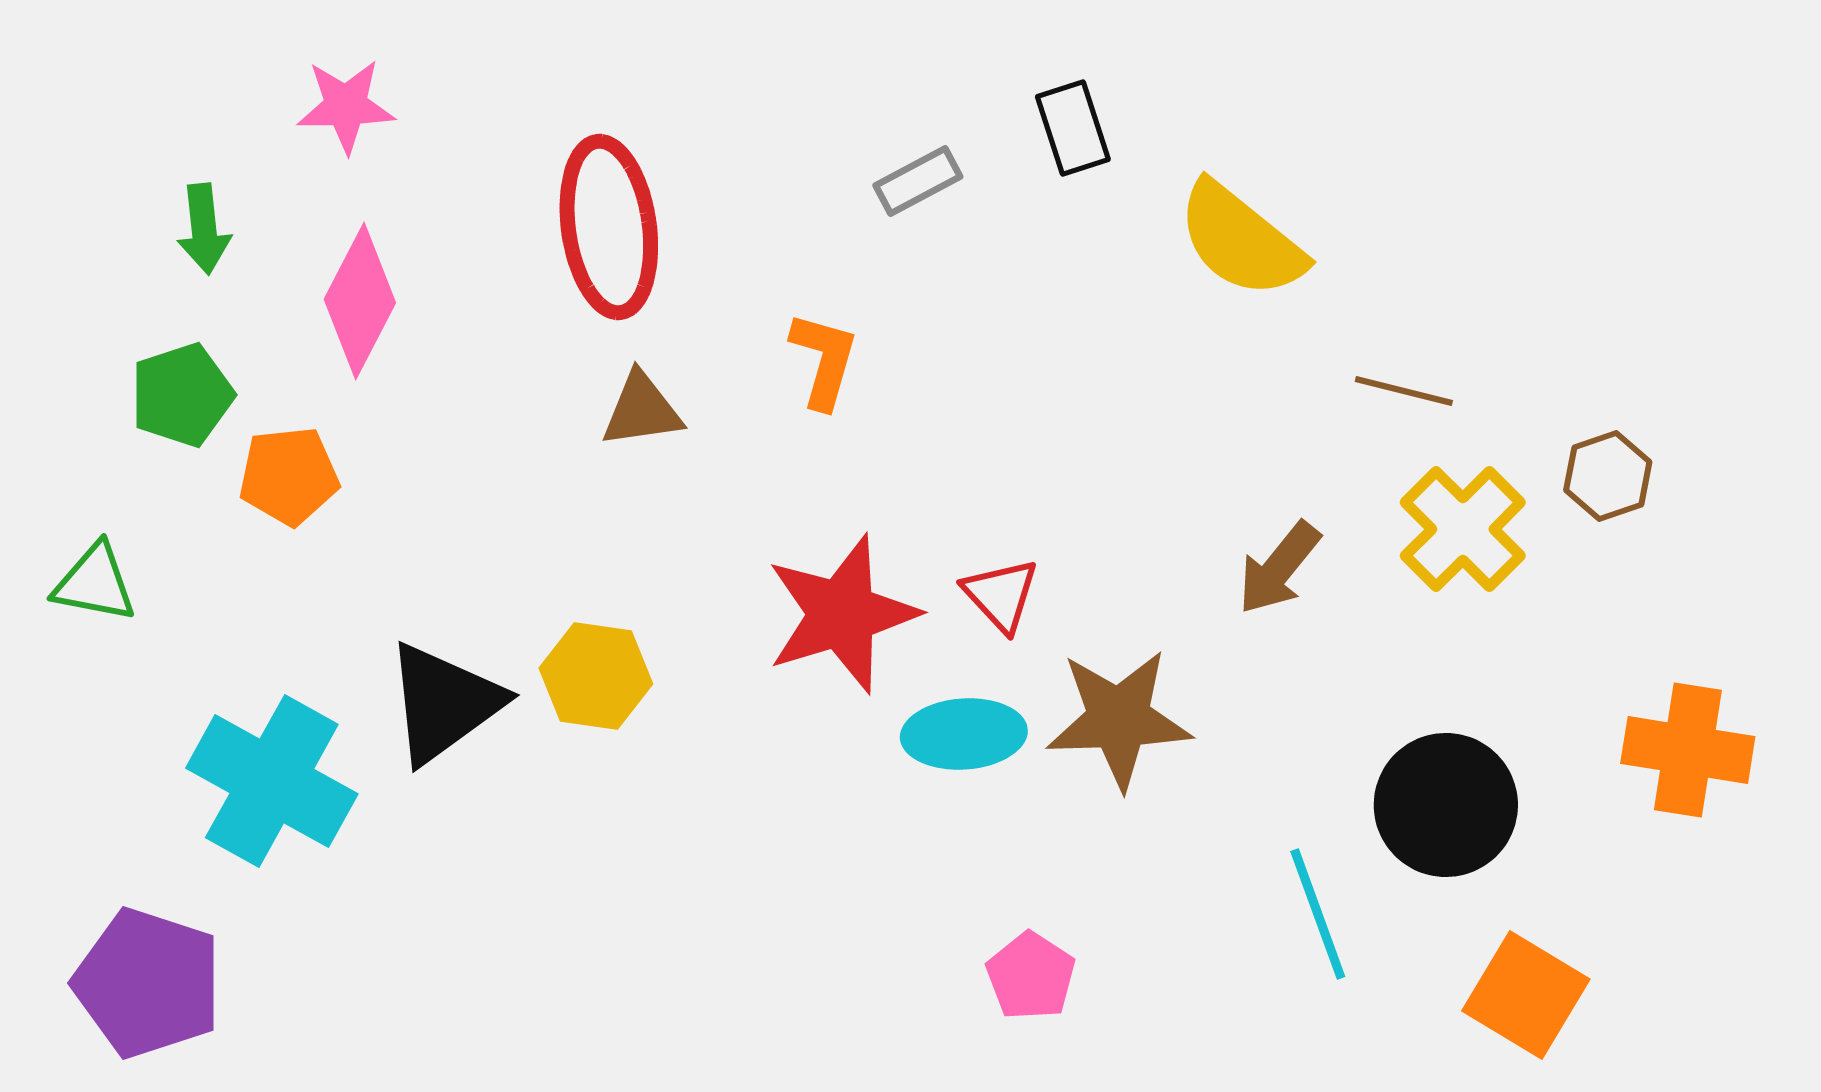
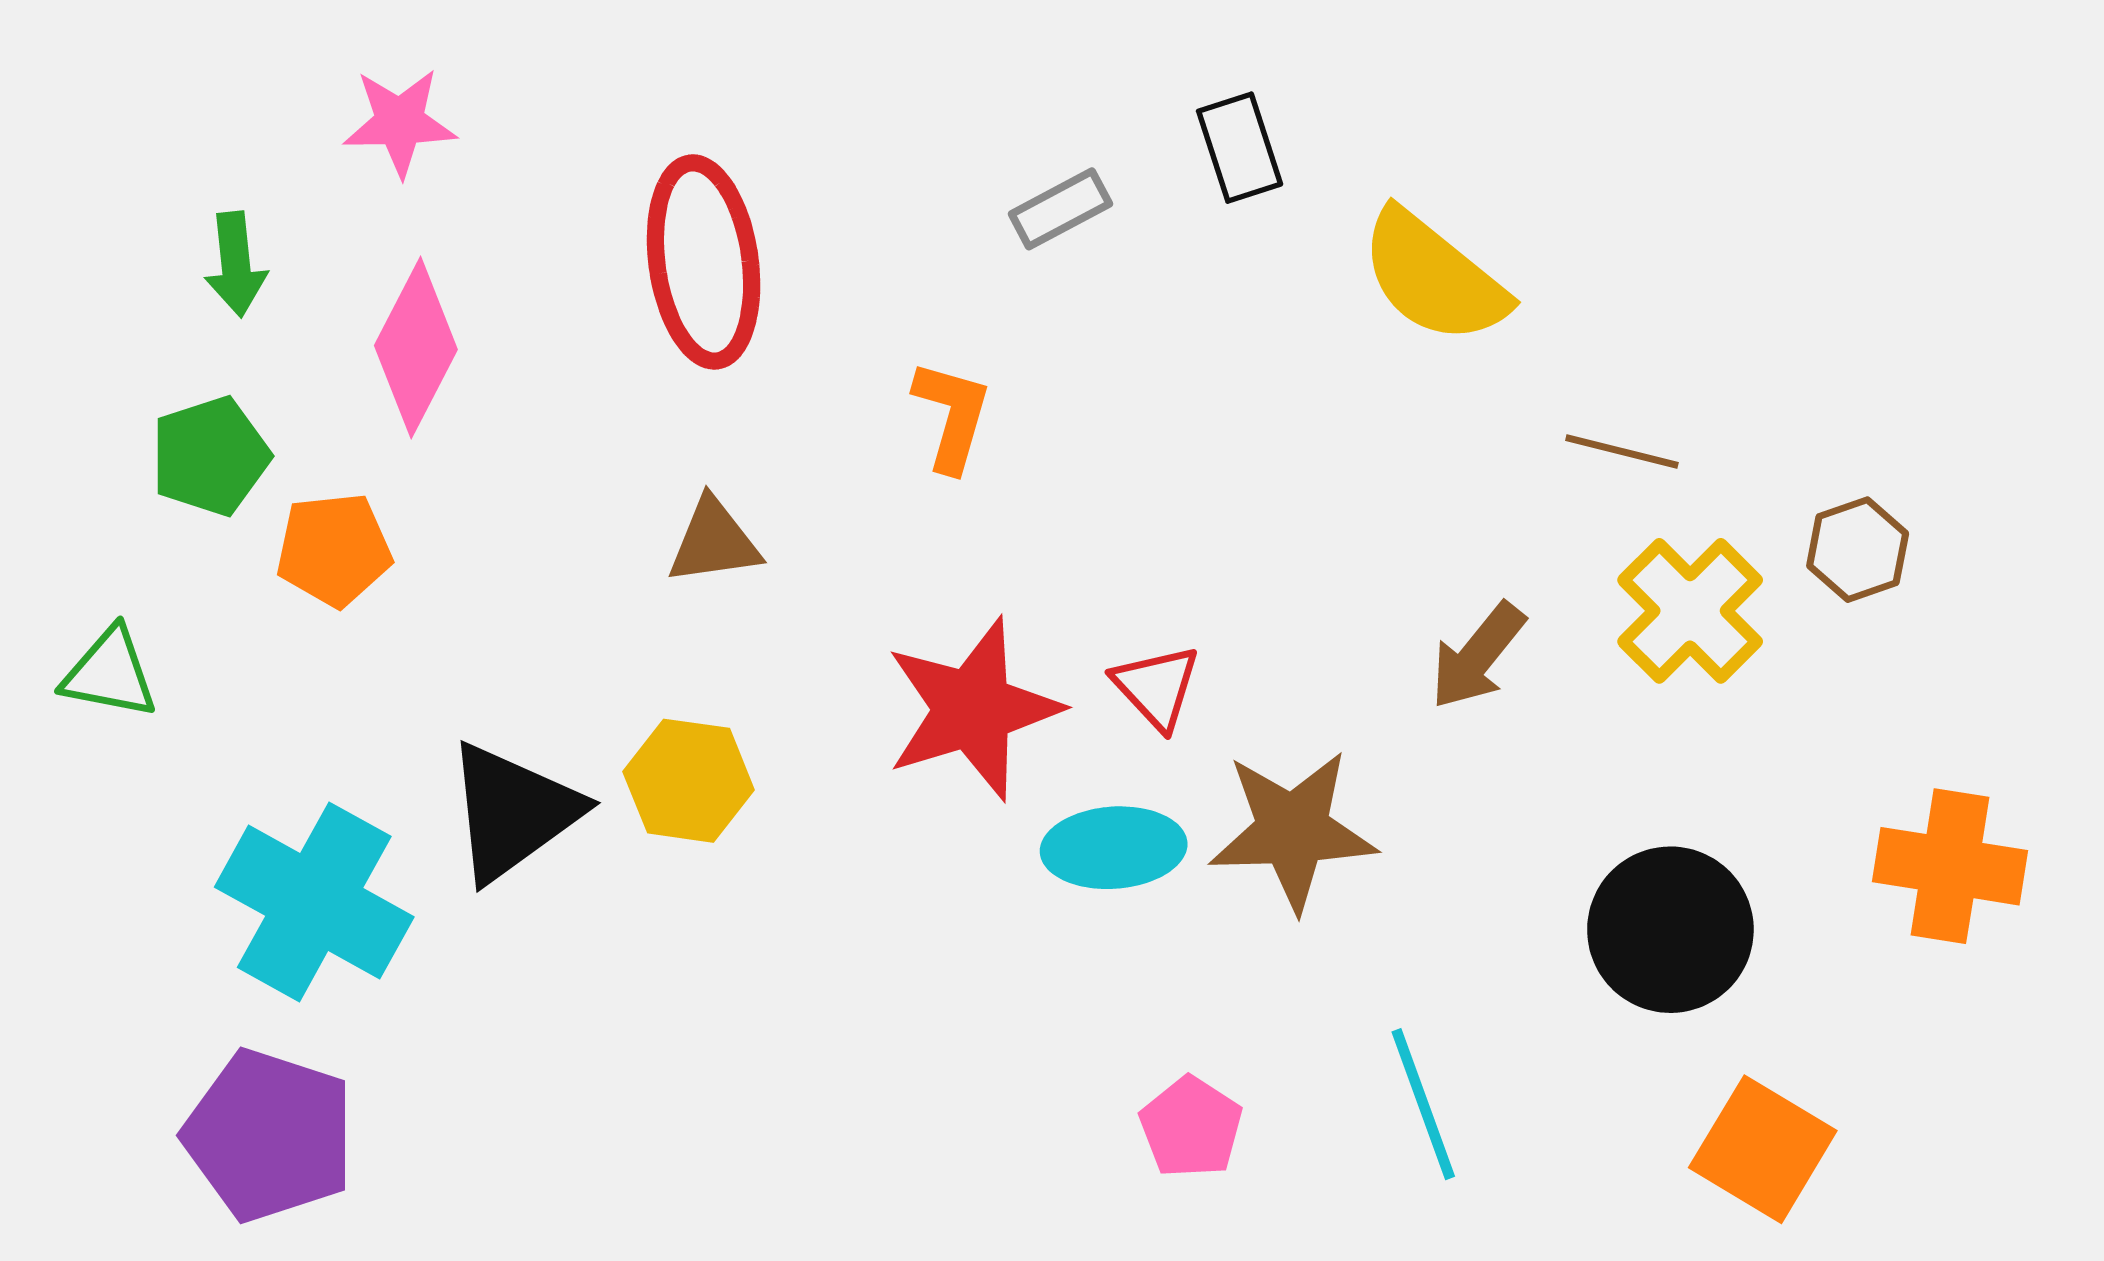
brown triangle: (642, 410) -> (714, 542), moved
cyan line: (1318, 914) -> (1423, 1104), moved
purple pentagon: (148, 983) -> (269, 1135), moved

